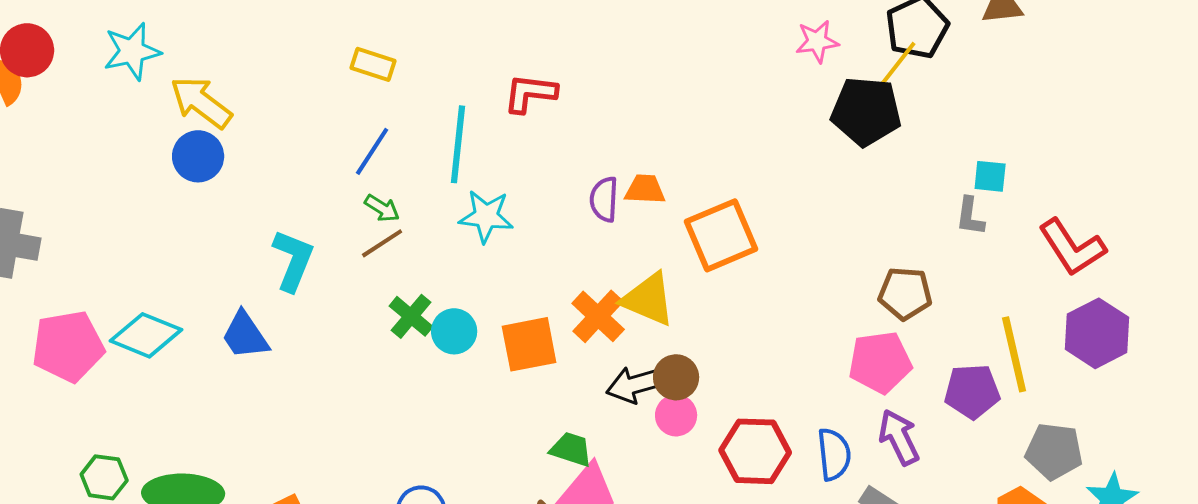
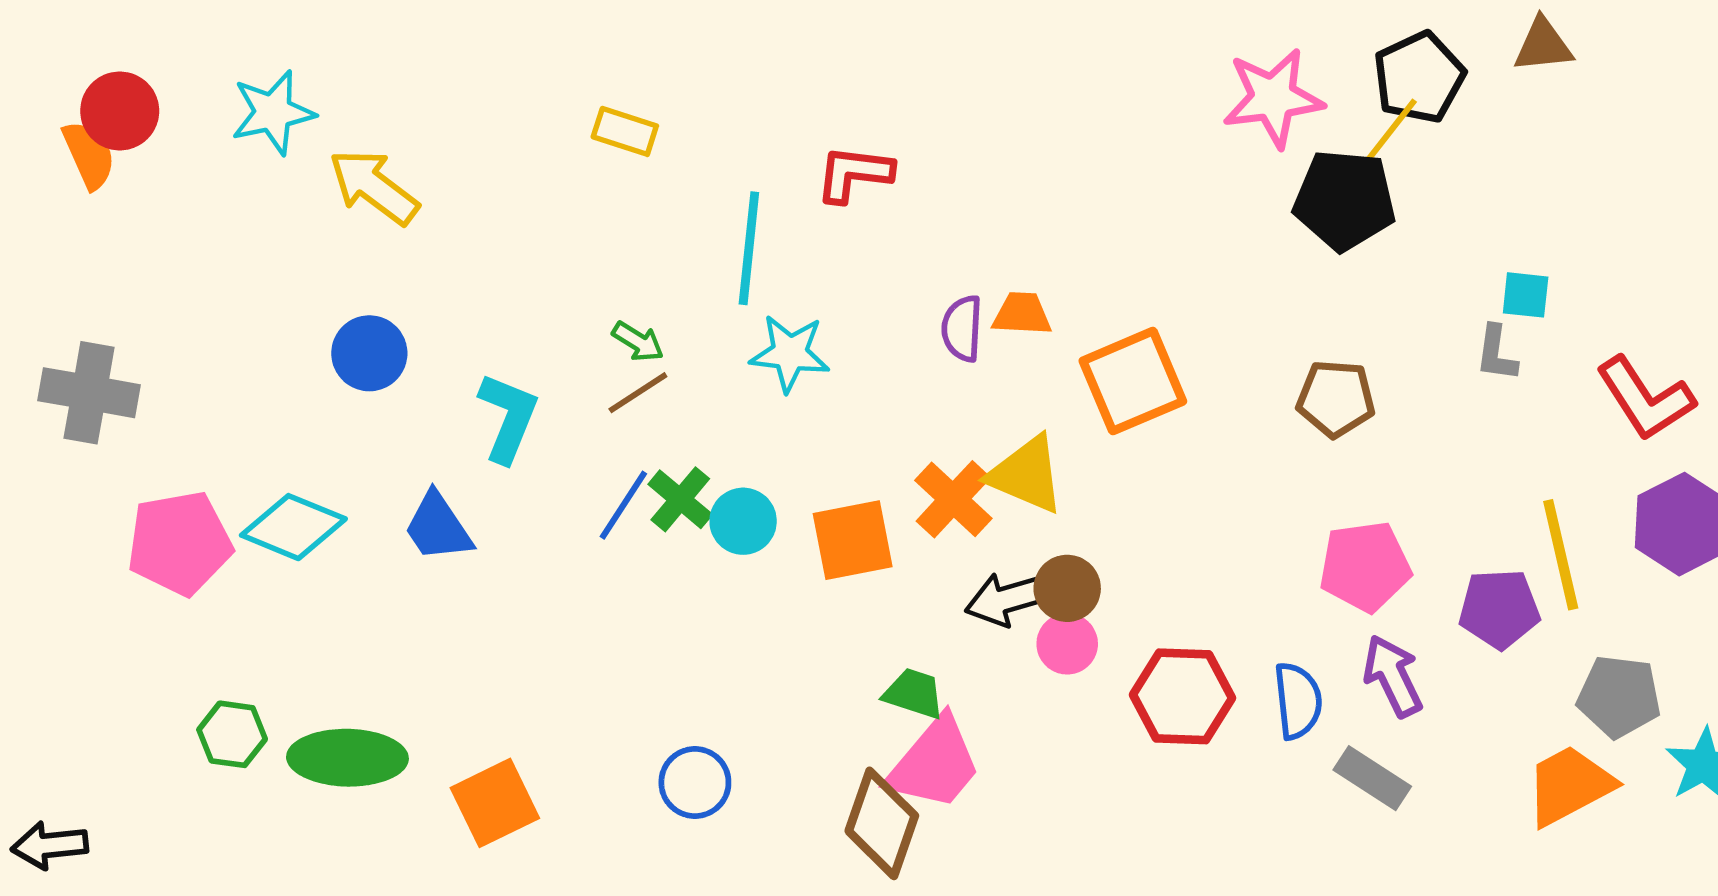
pink star: (817, 41) -> (1273, 98), size x1.6
blue line: (372, 151) -> (623, 505), moved
blue circle: (198, 156) -> (369, 353), moved
brown pentagon: (905, 293) -> (1336, 399), moved

